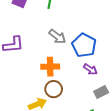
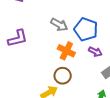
orange cross: (50, 67) -> (66, 51), moved, turned 36

